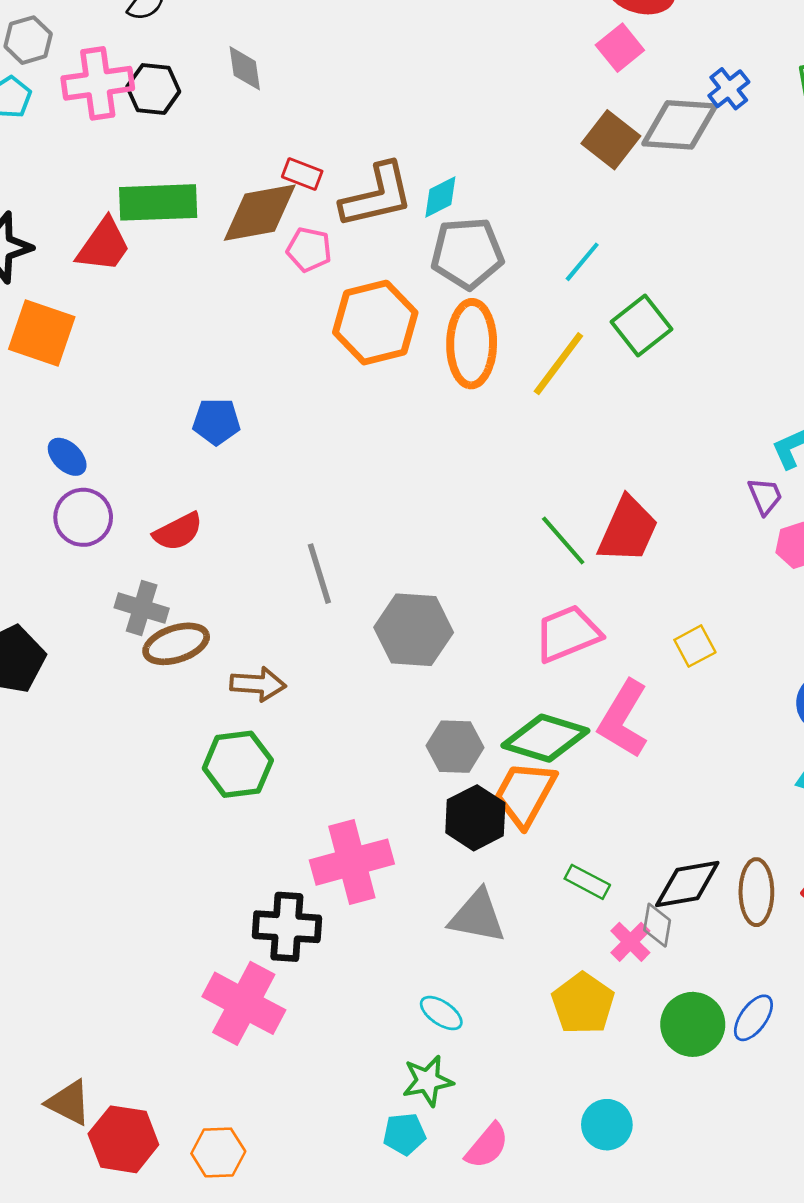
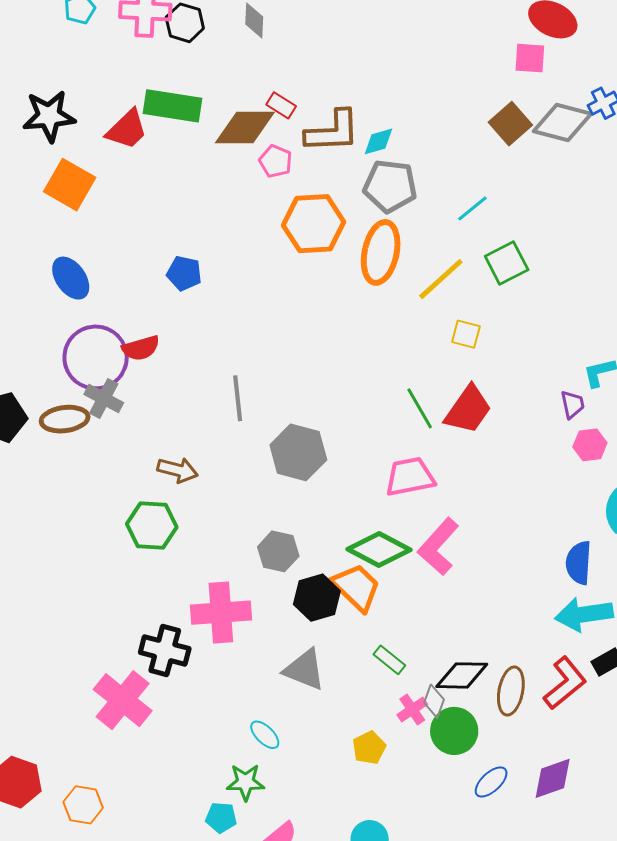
pink square: (620, 48) -> (530, 58), turned 32
blue ellipse: (67, 457) -> (71, 278), size x1.4
purple circle: (83, 517) -> (96, 357), moved, size x1.5
brown ellipse: (176, 644) -> (65, 419), moved
yellow square: (695, 646) -> (466, 334), moved, turned 32
gray hexagon: (455, 747) -> (278, 551), moved
orange trapezoid: (525, 794) -> (356, 587), turned 94
yellow pentagon: (583, 1004) -> (369, 748), size x0.7
green circle: (693, 1024) -> (454, 731), moved

